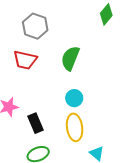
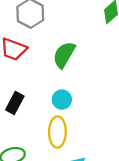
black rectangle: (35, 123) -> (15, 103), moved, turned 42

